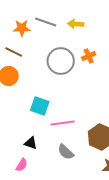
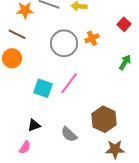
pink line: (63, 123) -> (69, 83), moved, turned -45
black triangle: (31, 143) -> (34, 125), turned -40

